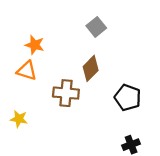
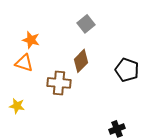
black pentagon: (128, 98) -> (127, 70), moved

